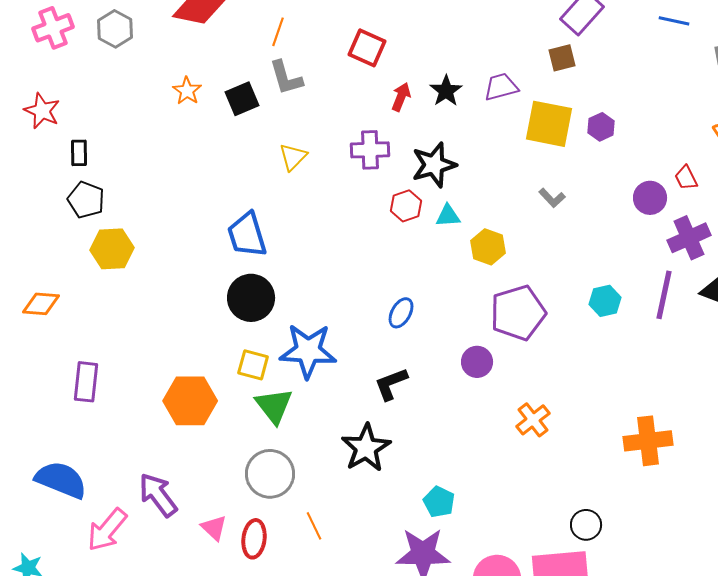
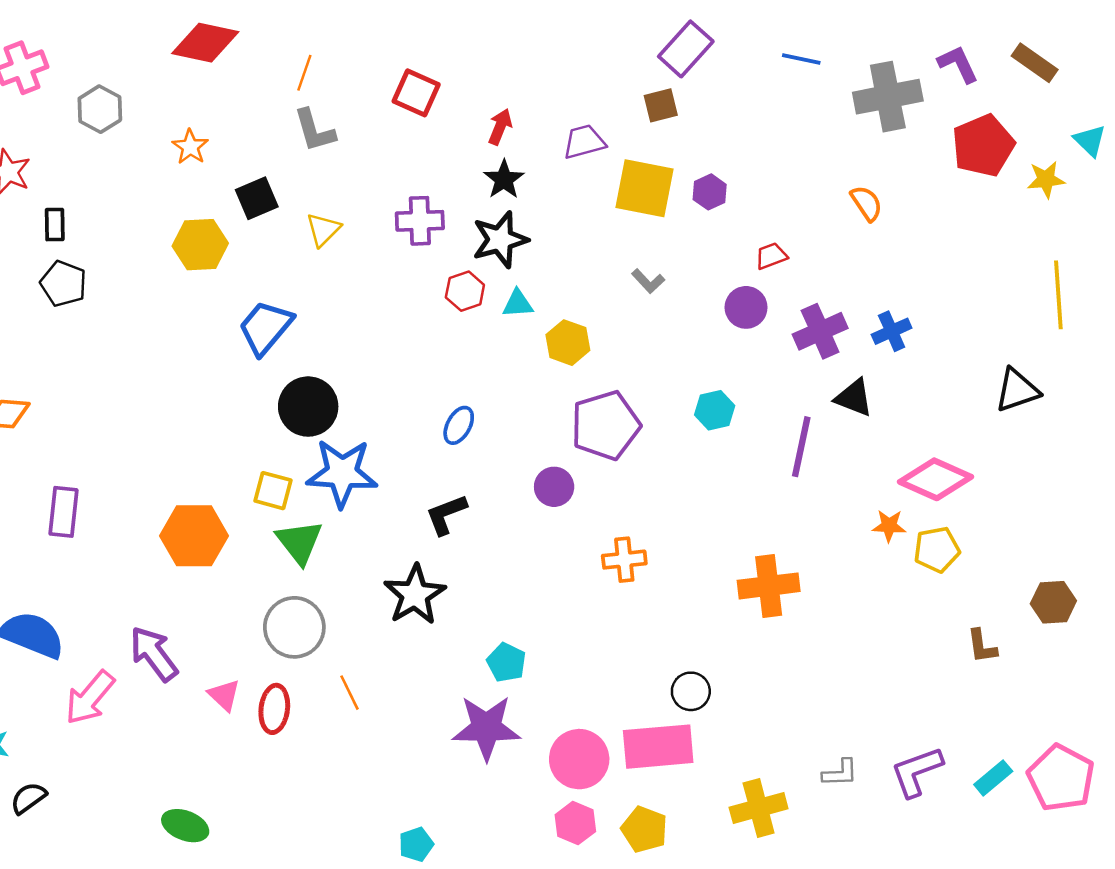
gray hexagon: (115, 29) -> (100, 109), moved
black star: (446, 91) -> (504, 179), moved
red arrow: (401, 97) -> (500, 127), moved
black square: (242, 99) -> (257, 198), moved
red trapezoid: (686, 178) -> (771, 256), moved, turned 96
purple circle: (650, 198) -> (746, 307), moved
blue trapezoid: (247, 235) -> (265, 327), turned 57
yellow hexagon: (112, 249) -> (200, 245), moved
purple line: (664, 295) -> (801, 447), moved
black circle: (251, 298) -> (308, 407), moved
orange cross: (533, 420) -> (624, 560), turned 32

